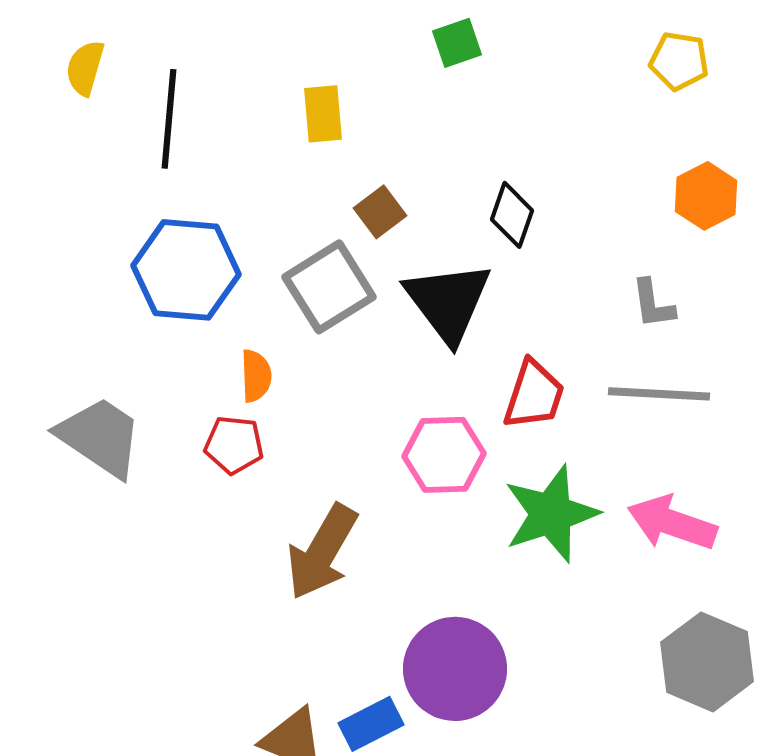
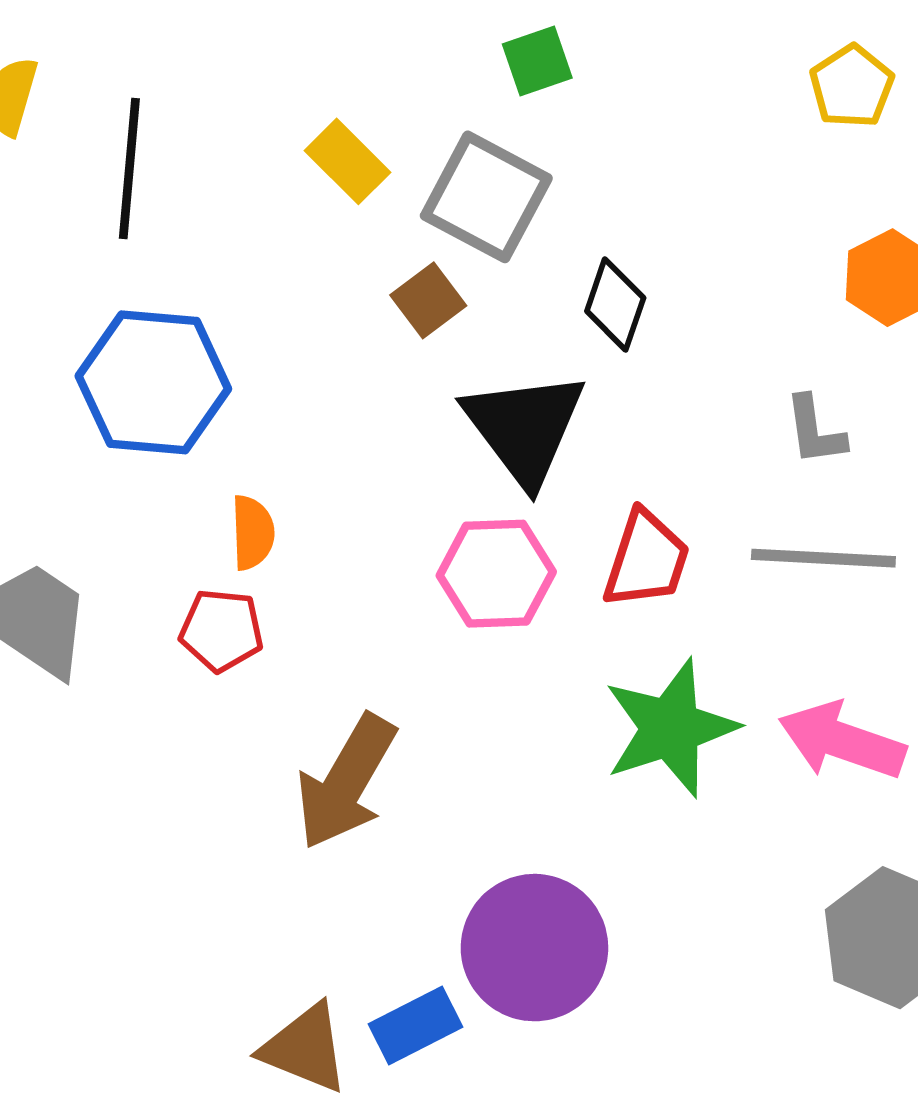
yellow pentagon: (679, 61) -> (852, 86), turned 30
yellow rectangle: (323, 114) -> (348, 161), turned -40
gray square: (329, 287) -> (486, 197), moved, turned -30
pink hexagon: (444, 455) -> (496, 574), moved

